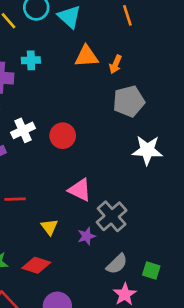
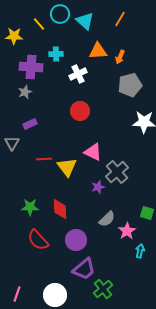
orange line: (127, 15) -> (120, 19), moved, turned 49
white cross: (23, 130) -> (78, 74), moved
yellow triangle: (49, 227) -> (67, 167), moved, size x1.5
gray semicircle: (117, 264) -> (107, 219), moved
red diamond: (36, 265) -> (60, 209), turned 70

